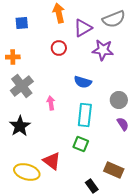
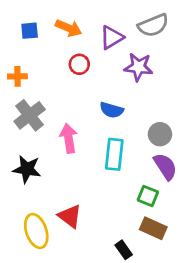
orange arrow: (59, 13) -> (69, 28), moved, turned 126
pink arrow: (51, 103) -> (69, 138), size x1.5
purple semicircle: (123, 124) -> (165, 166), size x1.5
black star: (20, 126) -> (27, 169), turned -30
green square: (81, 144) -> (148, 196), moved
yellow ellipse: (27, 172) -> (36, 231), turned 55

